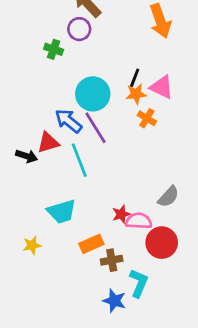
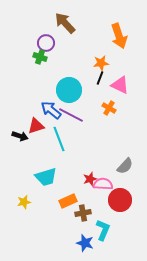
purple circle: (79, 29) -> (46, 43), moved
orange star: (136, 94) -> (101, 63), moved
purple line: (95, 128) -> (71, 115), turned -30

